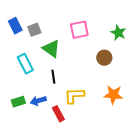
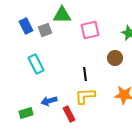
green triangle: (51, 49) -> (62, 15), moved, turned -36
black line: (53, 77) -> (85, 74), moved
green rectangle: (18, 102) -> (26, 113), moved

